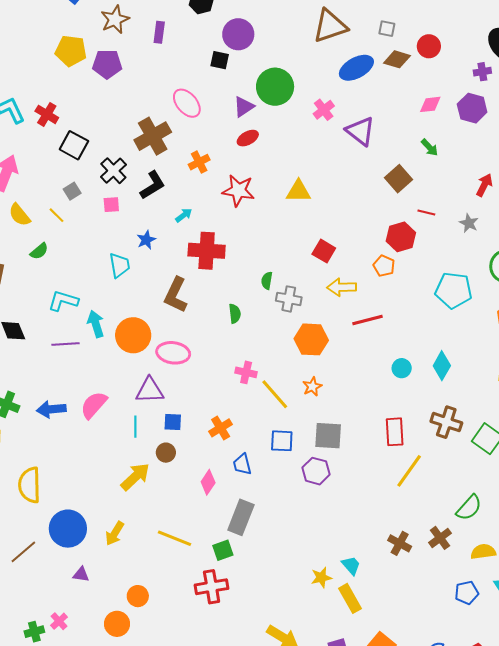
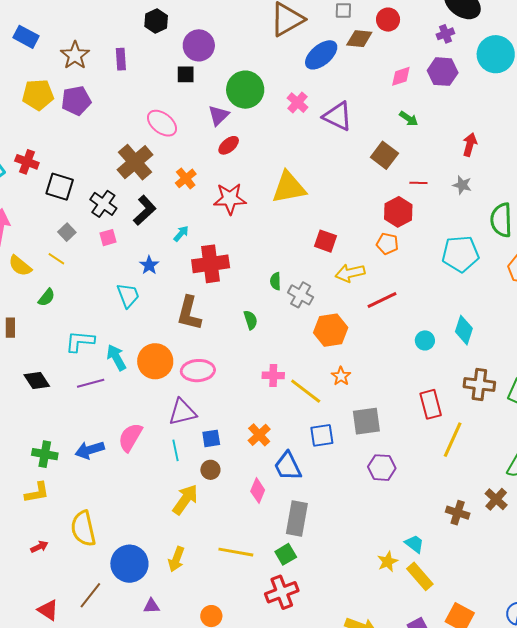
yellow triangle: (299, 191) -> (289, 188), size x1.4
gray cross: (289, 299) -> (301, 295), turned 30
blue trapezoid: (242, 464) -> (288, 466), size x1.4
purple hexagon: (316, 471) -> (382, 468), moved

